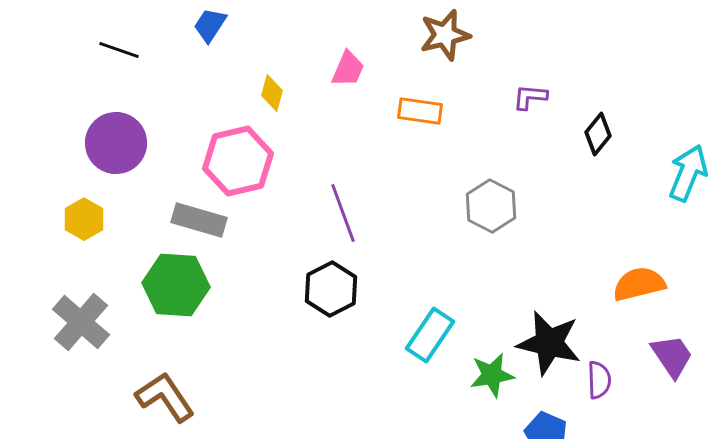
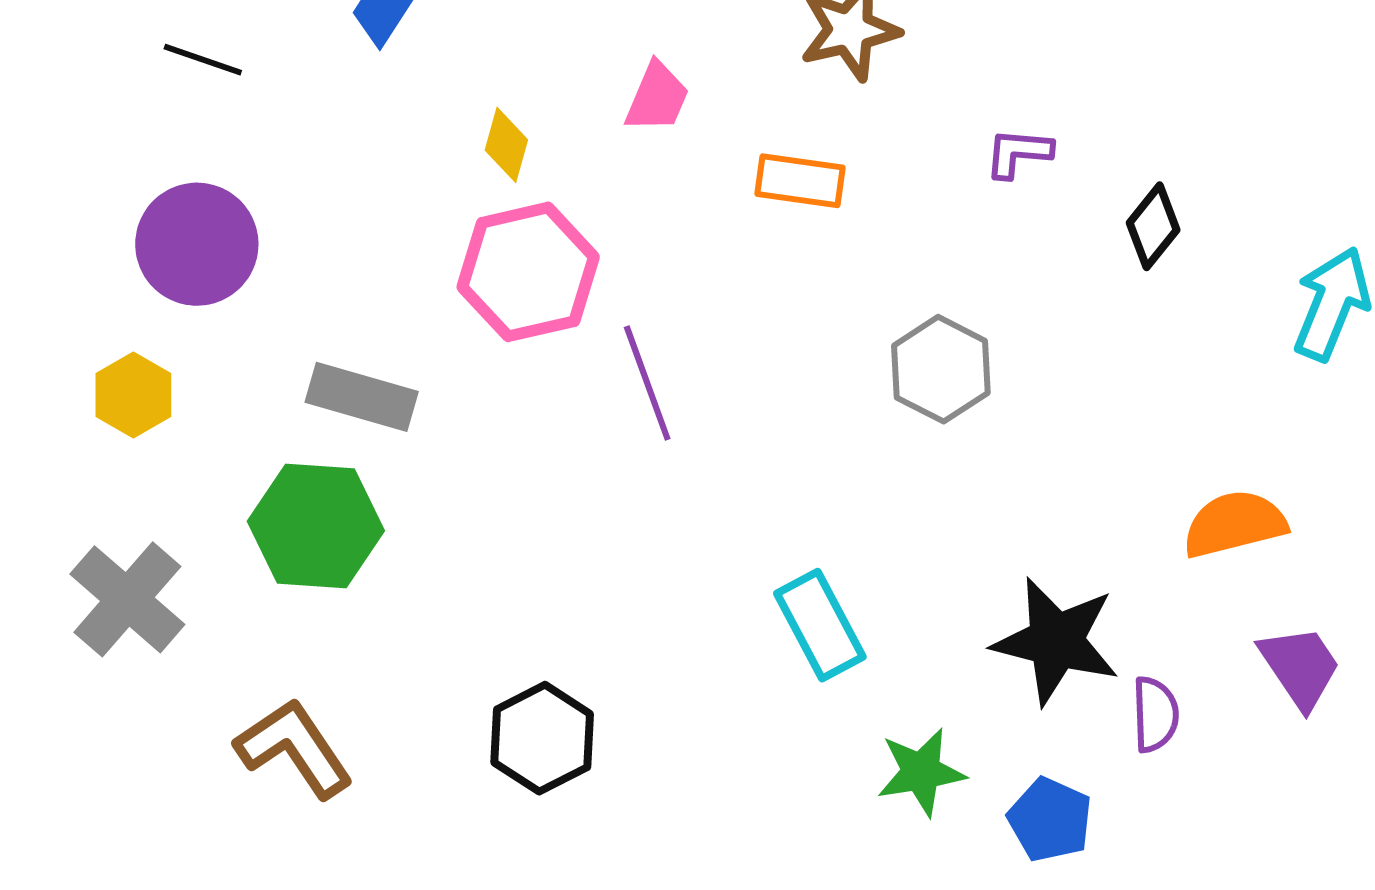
pink hexagon: (238, 161) -> (528, 272), moved
black hexagon: (331, 289) -> (542, 738), moved
cyan rectangle: (430, 335) -> (820, 625), turned -62
green star: (492, 375) -> (921, 772), moved

